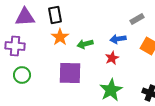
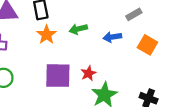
green arrow: (85, 44) -> (78, 29), moved
red star: (112, 58) -> (88, 73), moved

